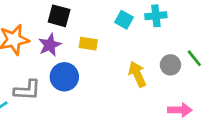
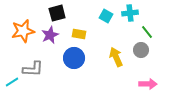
black square: (59, 16) -> (57, 13), turned -30
green line: (194, 58) -> (147, 32), moved
blue circle: (64, 77) -> (74, 58), moved

